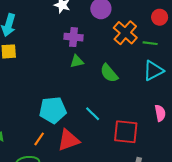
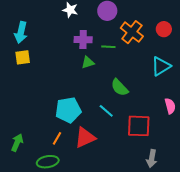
red circle: (160, 17) -> (164, 29), moved
green line: (150, 43) -> (108, 47), moved
green semicircle: (109, 73) -> (120, 87), moved

